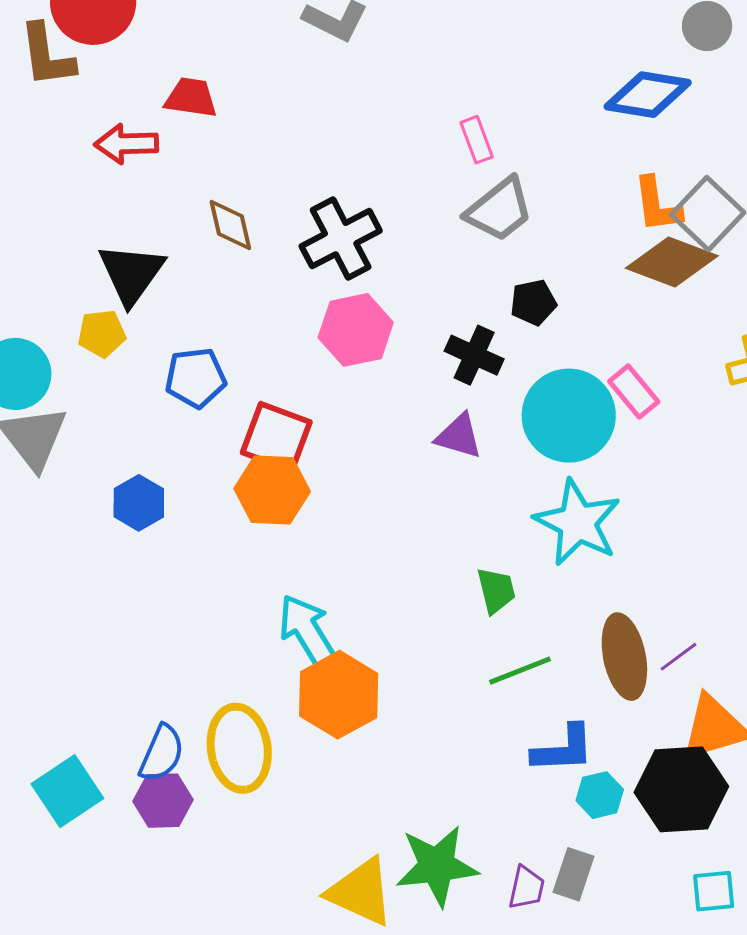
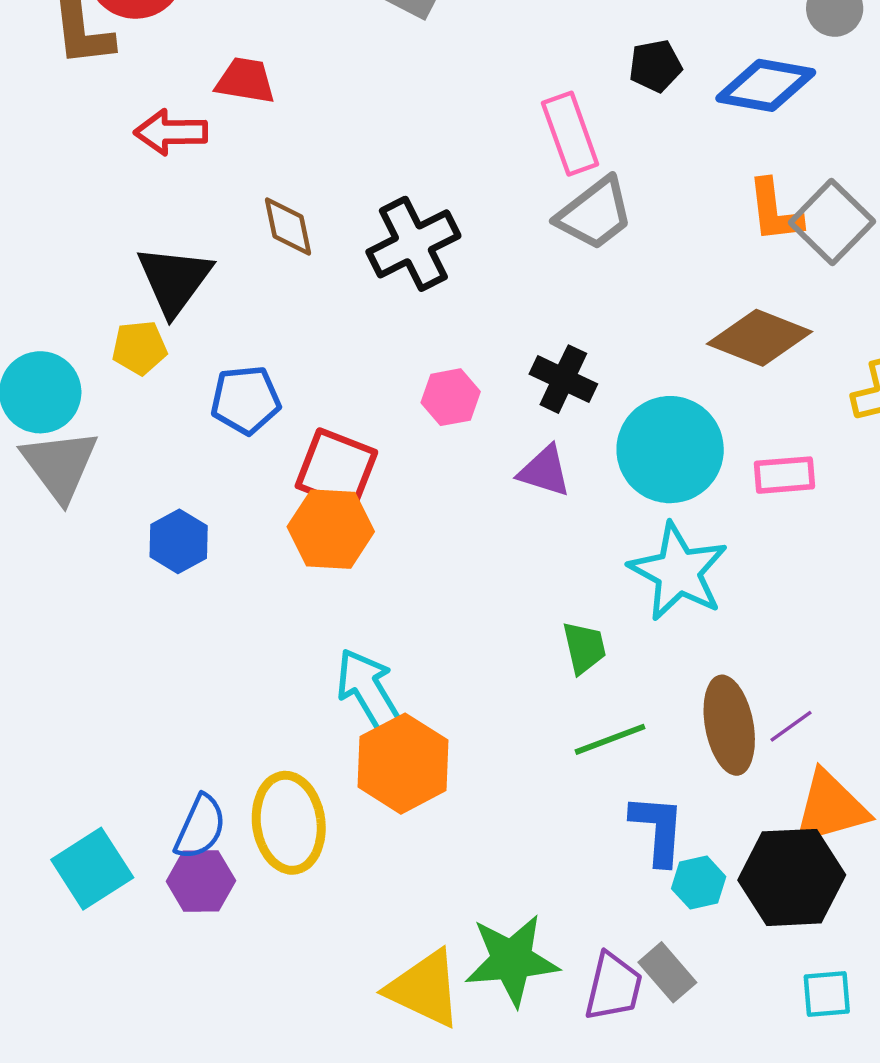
pink rectangle: (477, 140) -> (570, 134), size x1.5
brown diamond: (672, 262) -> (759, 338), moved
black pentagon: (533, 302) -> (655, 66), moved
pink hexagon: (356, 330) -> (451, 397), moved, size x0.7
pink rectangle: (634, 391) -> (784, 475), moved, turned -56
blue L-shape: (563, 749) -> (658, 830), turned -84
gray rectangle: (574, 874) -> (667, 972), turned -60
purple trapezoid: (526, 888) -> (613, 987), size x1.4

